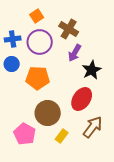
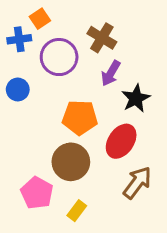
orange square: (37, 16) -> (40, 19), moved
blue cross: (13, 39) -> (19, 39), moved
orange pentagon: (38, 78) -> (80, 118), moved
yellow rectangle: (62, 136) -> (77, 211), moved

